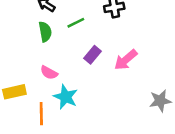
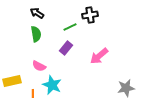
green line: (76, 23) -> (70, 27), moved
purple rectangle: (92, 55) -> (66, 48), moved

